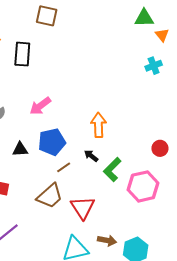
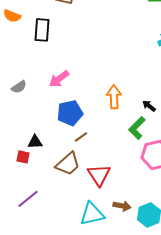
black triangle: (20, 149) -> (35, 142), moved
black arrow: (91, 156) -> (149, 106), moved
green L-shape: (112, 169) -> (137, 128), moved

